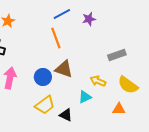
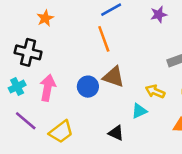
purple star: (89, 19) -> (159, 15), moved
yellow trapezoid: (45, 105) -> (61, 132), moved

